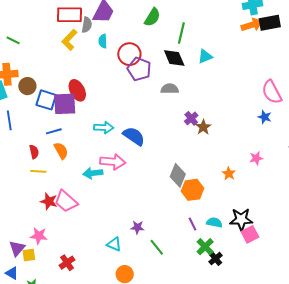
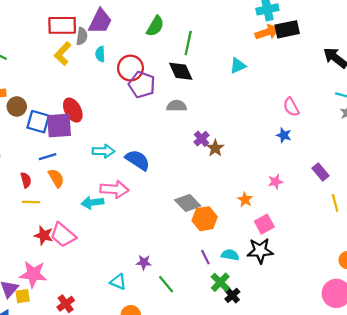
cyan triangle: (205, 56) -> (238, 66), moved
pink semicircle: (272, 92) -> (291, 107), size x0.7
gray diamond: (178, 175) -> (188, 203), turned -65
pink square: (250, 234) -> (264, 224), moved
pink star: (39, 236) -> (33, 274), size x1.4

